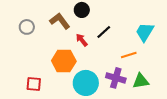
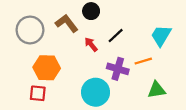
gray circle: (27, 27) -> (30, 30), size x1.6
orange hexagon: (64, 61) -> (47, 68), moved
purple cross: (116, 78) -> (118, 69), moved

